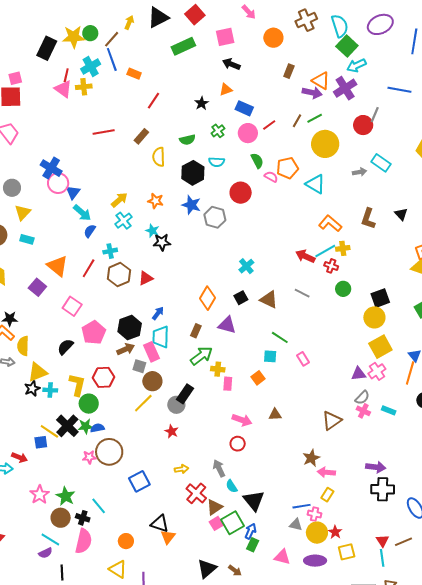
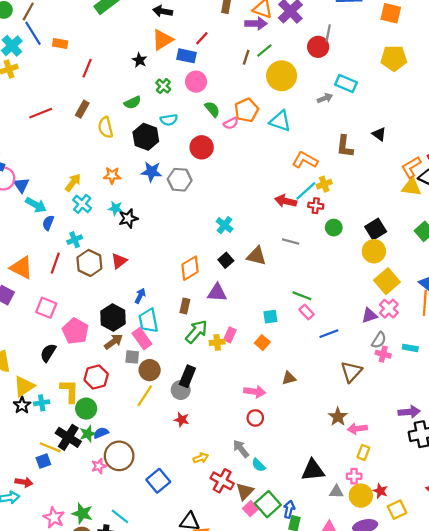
orange triangle: (226, 90) -> (162, 40), size x1.5
red line: (269, 125) -> (202, 38), moved
pink semicircle: (271, 177) -> (231, 123), turned 136
orange diamond: (208, 298) -> (190, 268), turned 40
green line: (280, 337) -> (302, 296), moved
pink rectangle: (228, 384) -> (230, 335), moved, turned 32
black triangle: (254, 500) -> (313, 470), moved, turned -45
blue line: (301, 506) -> (329, 334), moved

